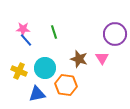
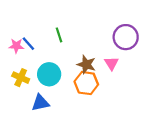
pink star: (23, 29) -> (16, 46), moved
orange hexagon: (66, 85) -> (86, 83), moved

